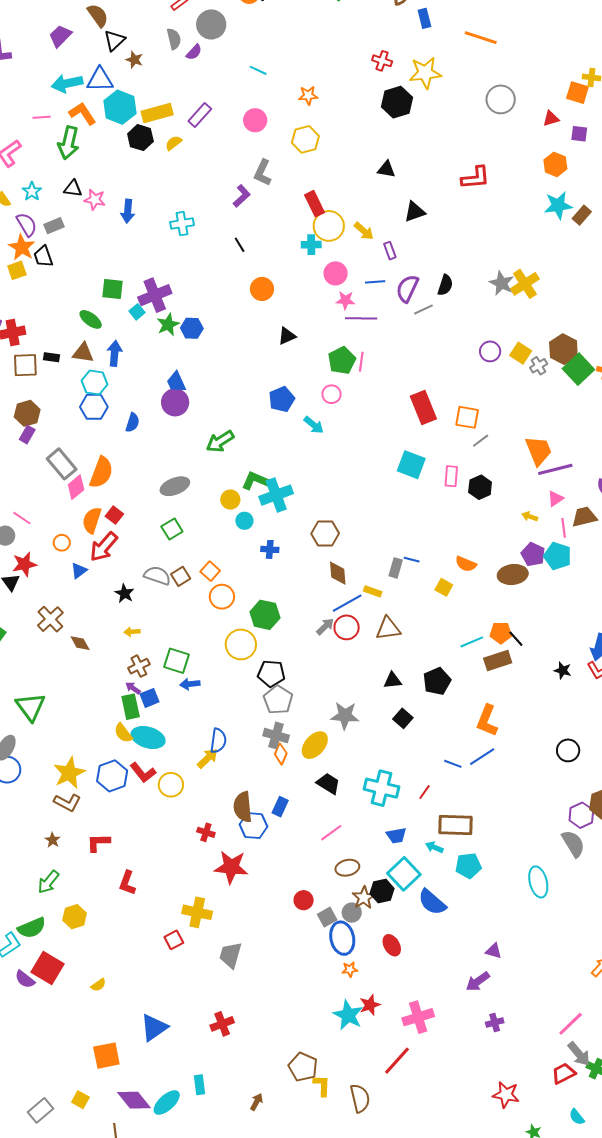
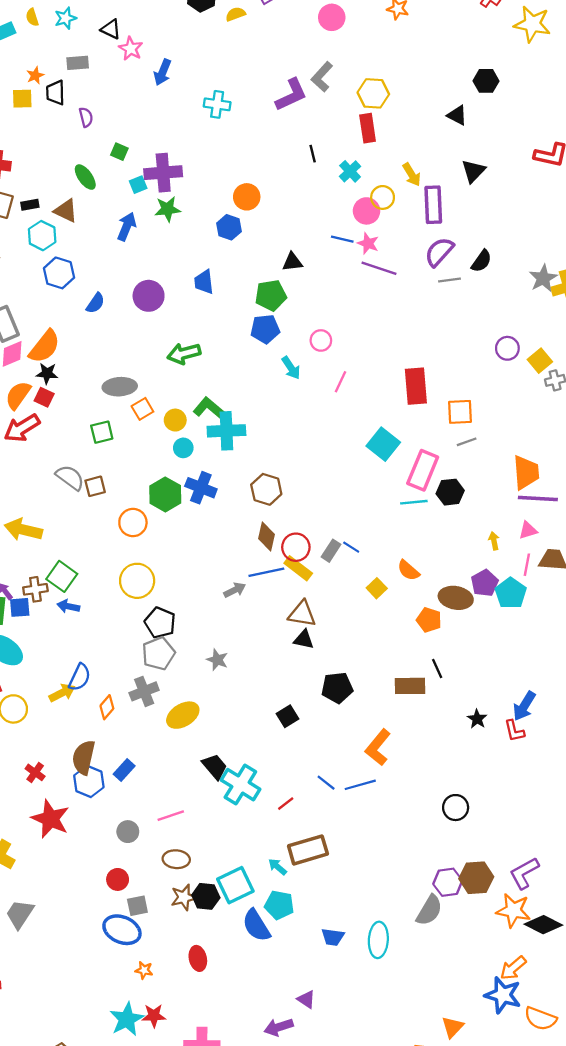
black hexagon: (397, 102) -> (486, 81), moved, size x0.7
yellow hexagon: (305, 139) -> (373, 93), moved
purple L-shape: (242, 196) -> (291, 95), size x1.4
black triangle: (415, 212) -> (473, 171), turned -45
purple semicircle: (27, 225) -> (86, 117), moved, size x0.7
yellow circle: (329, 226) -> (383, 197), moved, size x0.7
black line: (240, 245) -> (313, 154), moved
cyan cross: (311, 245) -> (350, 171), turned 30
orange star: (22, 247) -> (35, 75), size x0.6
purple rectangle: (390, 251) -> (433, 205), size x1.8
blue line: (375, 282) -> (342, 239), moved
green square: (113, 289) -> (119, 152), size x0.7
orange circle: (262, 289) -> (247, 197), moved
blue hexagon: (192, 328) -> (229, 227), moved
blue arrow: (115, 353) -> (127, 227), moved
black rectangle: (52, 357) -> (30, 205), turned -35
green pentagon: (342, 360) -> (271, 295), moved
pink line: (361, 362) -> (341, 382), moved
blue trapezoid: (176, 382) -> (204, 282), moved
cyan hexagon: (94, 383) -> (42, 236), moved
orange square: (467, 417) -> (460, 412), turned -30
pink rectangle: (451, 476) -> (423, 470), size x1.6
red square: (114, 515) -> (44, 397), turned -30
yellow arrow: (530, 517) -> (494, 541), turned 42
blue cross: (270, 549) -> (201, 488), size x1.5
orange square: (210, 571) -> (142, 409), moved
yellow rectangle: (373, 591) -> (298, 568), size x1.4
black star: (125, 593) -> (47, 373), moved, turned 30
green hexagon: (265, 615) -> (165, 494), moved
red circle: (347, 627) -> (296, 547), moved
yellow arrow: (132, 632) -> (23, 530), size x2.0
orange pentagon: (501, 633) -> (429, 620), moved
cyan line: (472, 642) -> (414, 502), moved
brown cross: (139, 666) -> (35, 589), moved
black triangle: (392, 680) -> (304, 639), moved
gray star: (345, 716) -> (217, 660), moved, size x0.7
gray cross: (276, 735) -> (144, 691), turned 35
orange diamond: (281, 754) -> (107, 707), moved
black trapezoid: (328, 784) -> (215, 766), moved
brown rectangle: (455, 825) -> (308, 850), turned -36
blue trapezoid: (396, 835) -> (333, 937), moved
gray semicircle: (573, 844) -> (429, 910), turned 44
cyan pentagon: (468, 866) -> (279, 905), moved
gray circle: (352, 913) -> (128, 832), moved
blue ellipse: (342, 938) -> (122, 930), moved, turned -72

